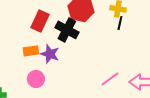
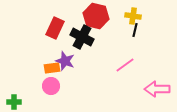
orange rectangle: (31, 51) -> (52, 68), moved
pink line: (110, 79) -> (125, 65), moved

